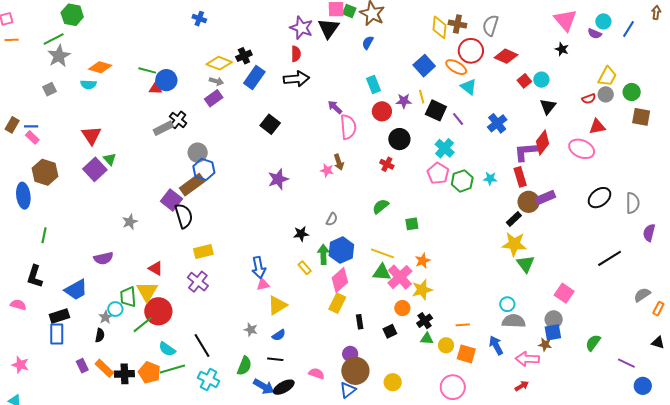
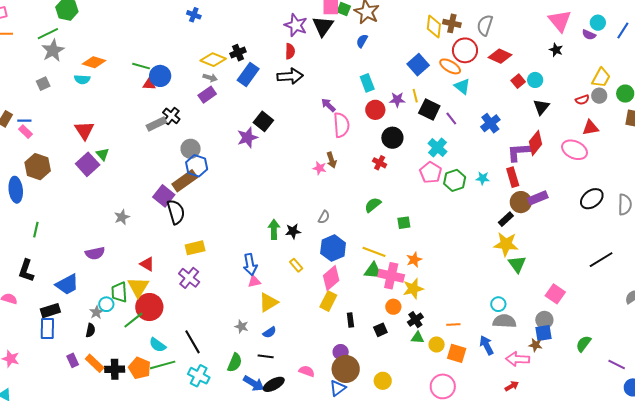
purple star: (278, 179) -> (247, 137), moved
green arrow: (323, 254) -> (274, 229), moved
pink cross: (400, 277) -> (391, 276), turned -35

